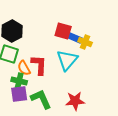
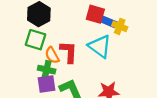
cyan triangle: (67, 60) -> (100, 46), turned -35

